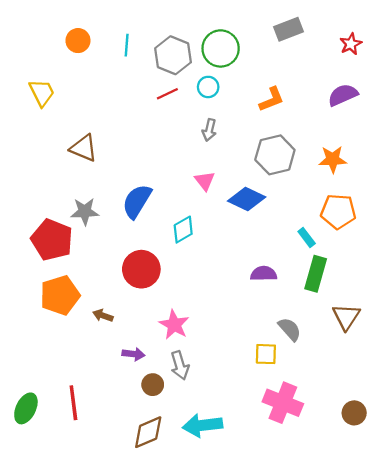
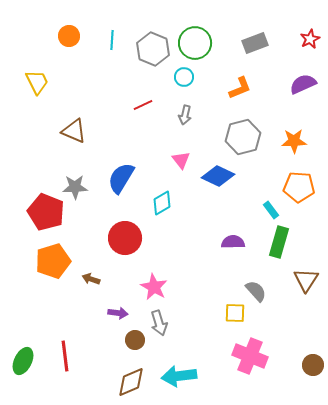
gray rectangle: (288, 29) -> (255, 43), moved
red line: (167, 94) -> (143, 105), moved

